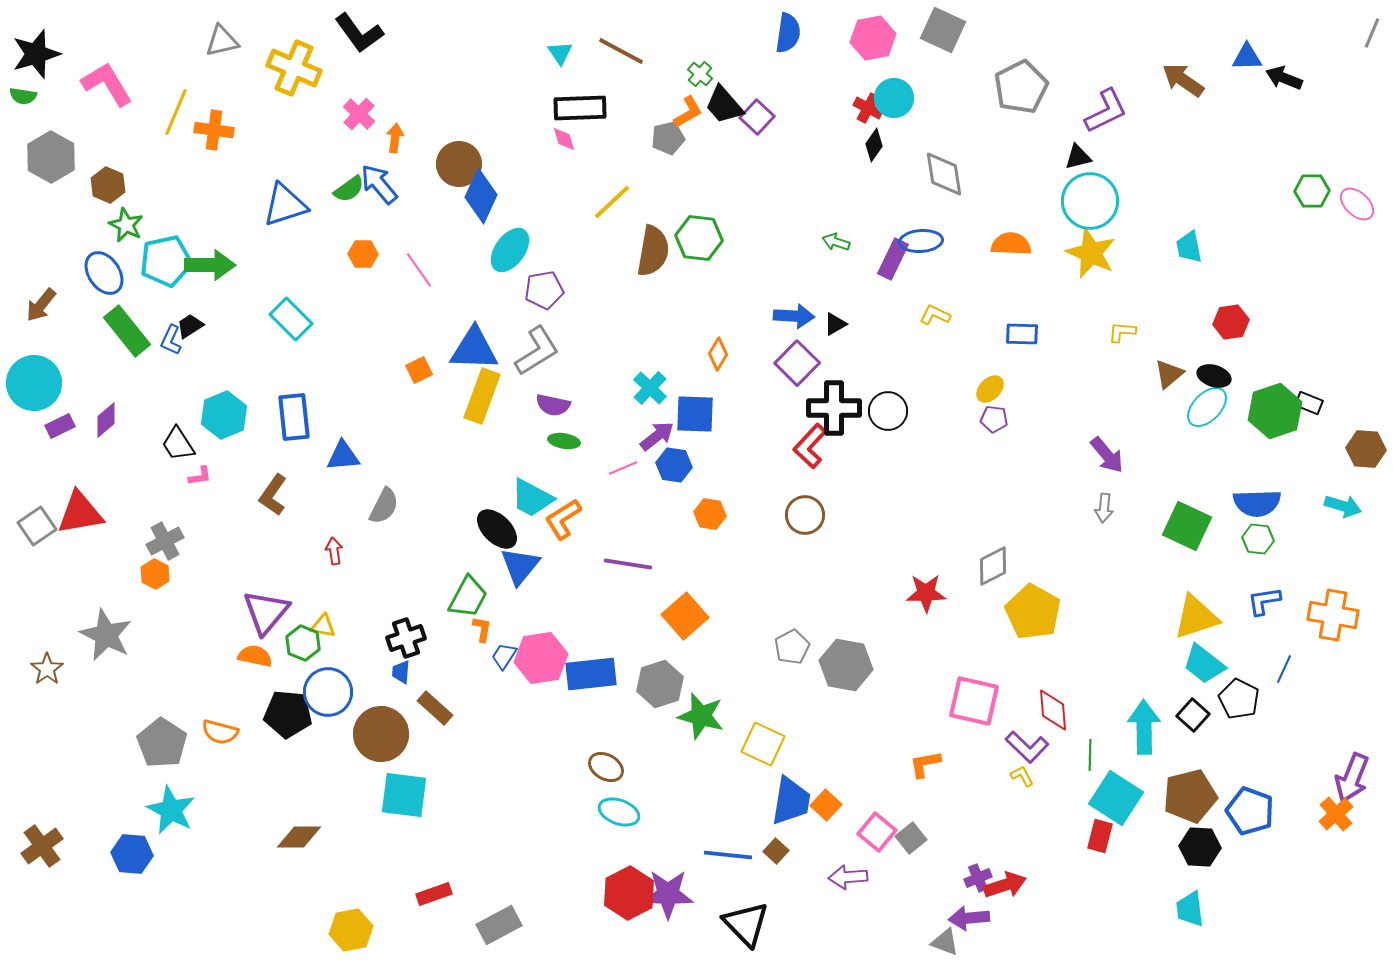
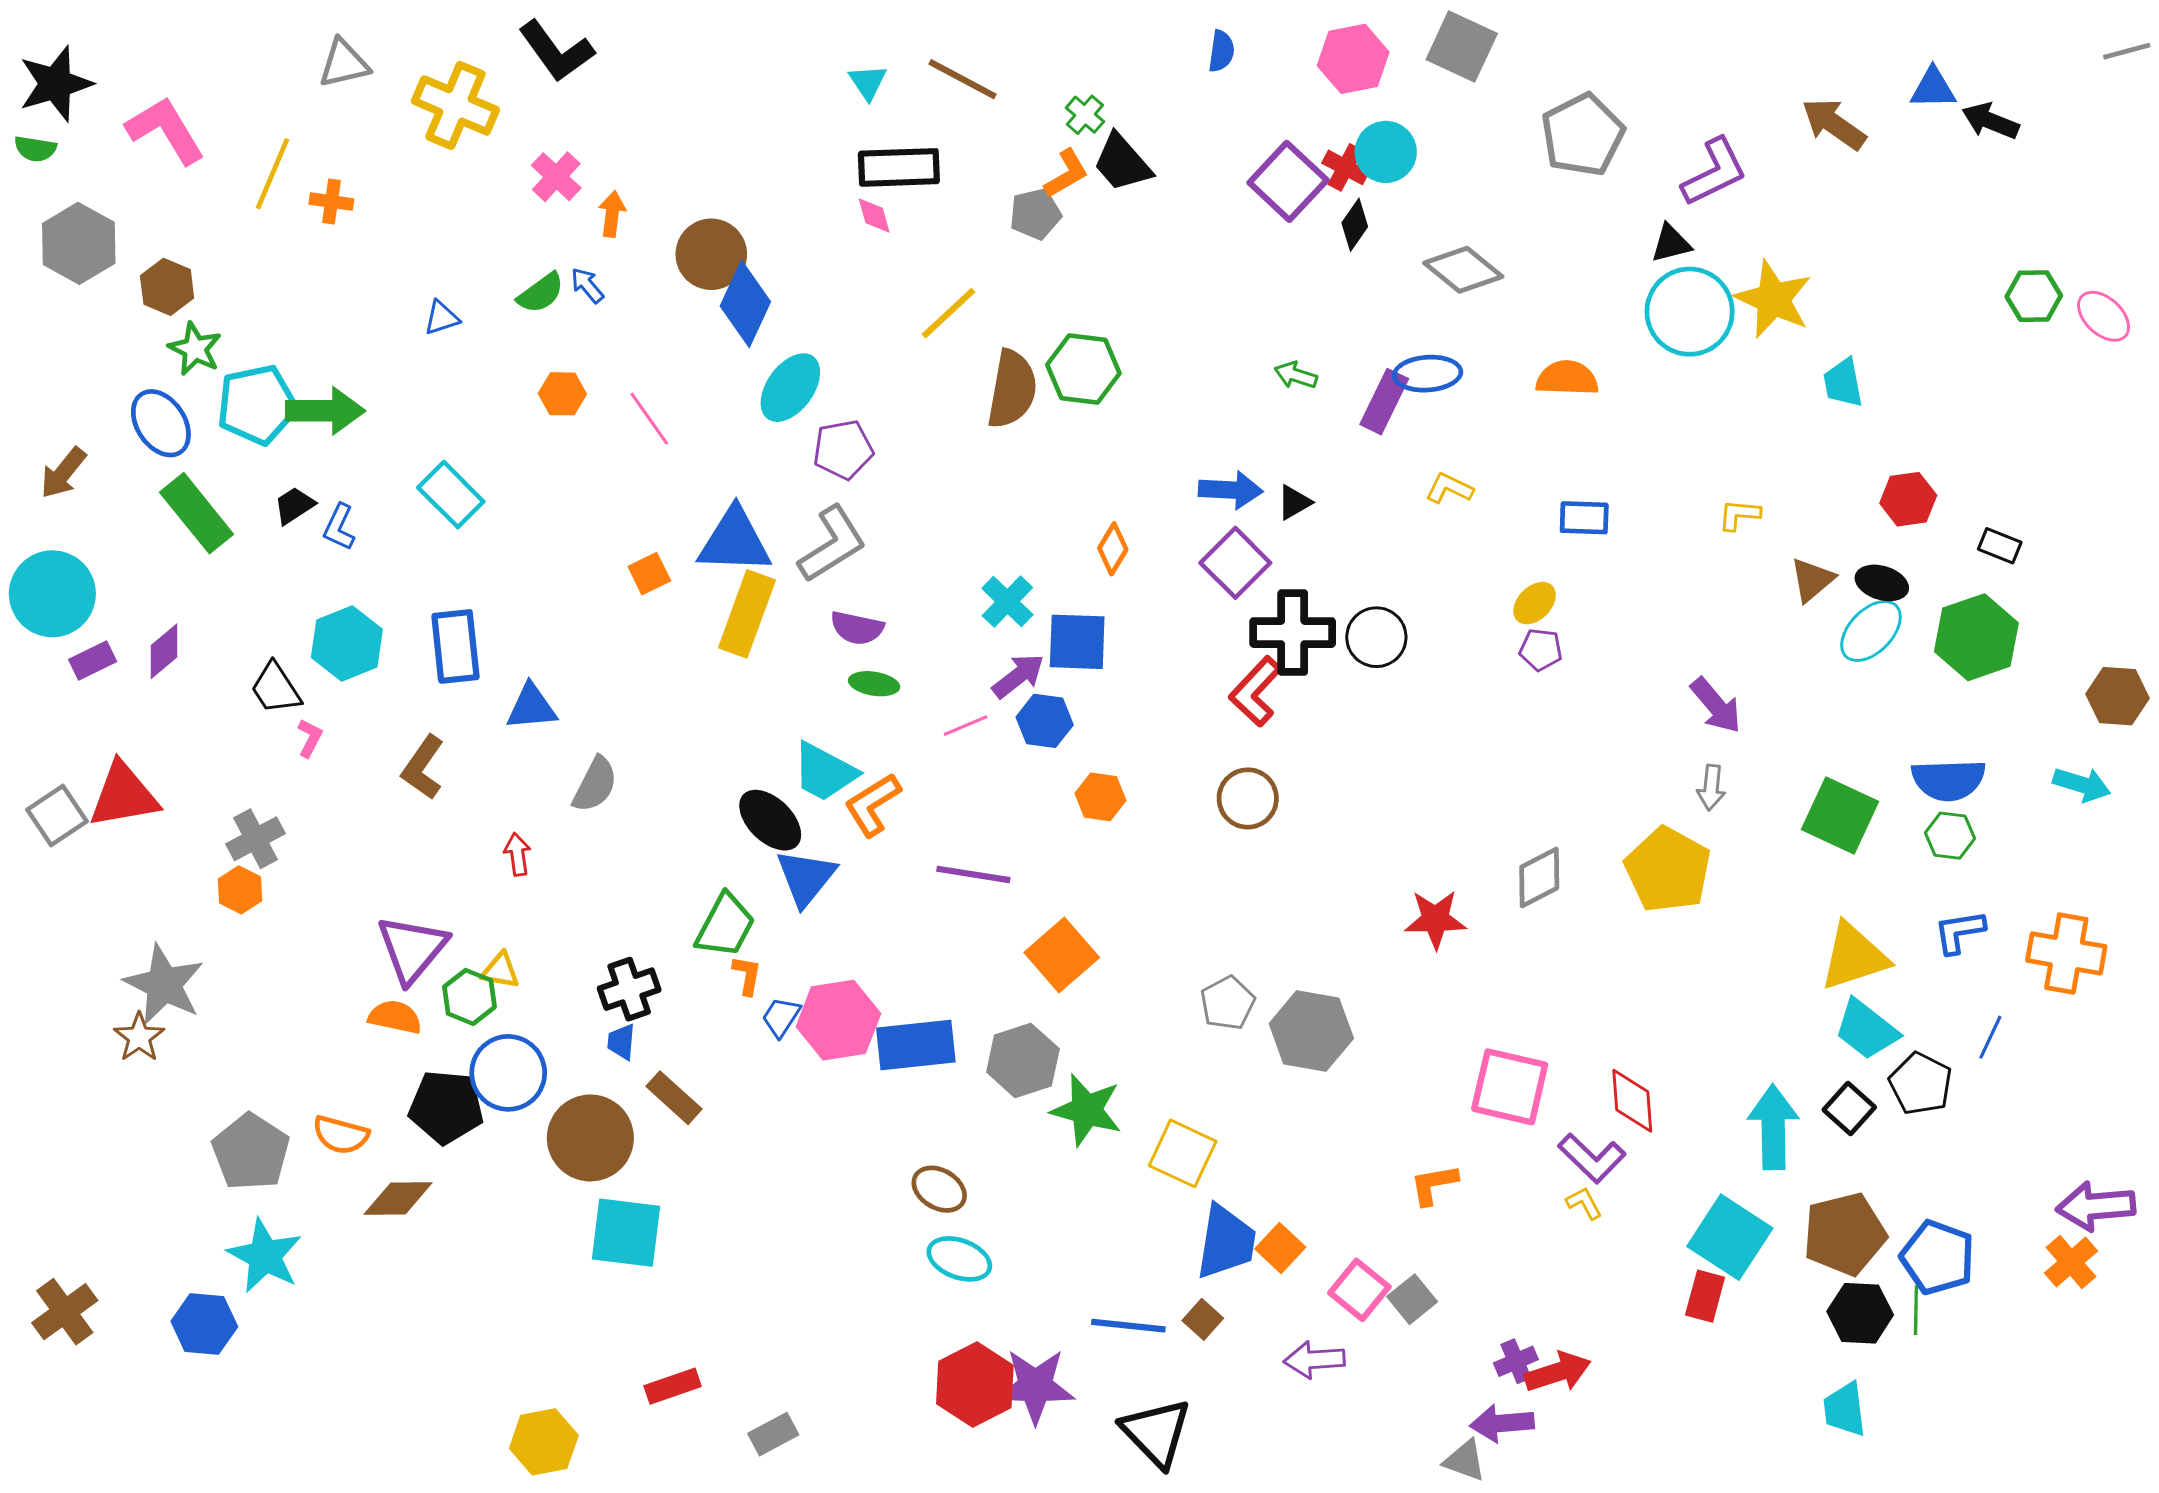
blue semicircle: (788, 33) -> (1221, 51), size x0.7
gray line: (1372, 33) -> (2127, 51), turned 52
purple square: (757, 117) -> (1288, 181), moved, size x1.4
orange cross: (214, 130) -> (331, 202), size x0.7
gray diamond: (944, 174) -> (1463, 270), turned -42
blue arrow: (379, 184) -> (587, 285), size x0.6
blue triangle: (285, 205) -> (442, 318), size x0.5
yellow star: (1091, 253) -> (1773, 299), moved
blue L-shape: (171, 340) -> (339, 527), moved
black rectangle: (1309, 403) -> (2000, 546), moved
pink L-shape: (200, 476) -> (310, 738), turned -55
yellow pentagon: (1033, 612) -> (1668, 870), moved
brown star: (47, 669) -> (139, 1037), moved
green line: (1090, 755) -> (1916, 1310), moved
purple arrow: (1352, 778) -> (2096, 1206), turned 63
brown diamond: (299, 837) -> (398, 1198), moved
gray rectangle: (499, 925) -> (773, 1434), size x0.7

